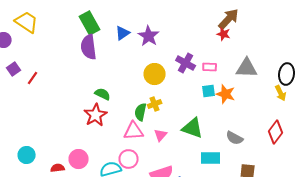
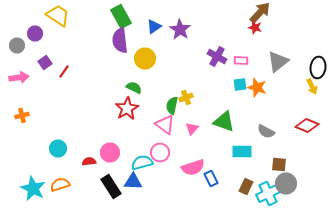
gray triangle: (247, 68) -> (278, 62), turned -40
yellow circle: (155, 74) -> (145, 58), moved
pink triangle: (134, 131) -> (165, 124), turned 40
red diamond: (276, 132) -> (307, 126), turned 75

